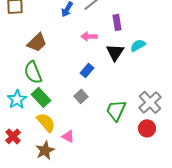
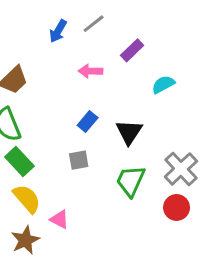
purple rectangle: (117, 22) -> (132, 50), turned 56
black triangle: (115, 52) -> (129, 132), moved
gray square: (81, 96) -> (79, 160), turned 32

